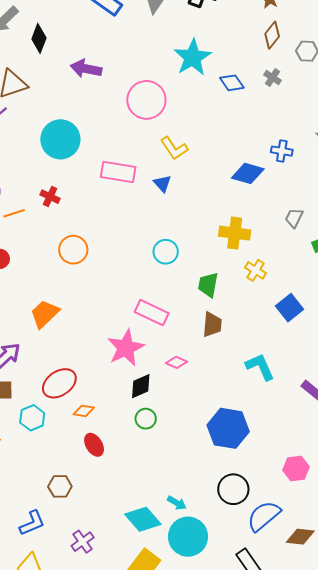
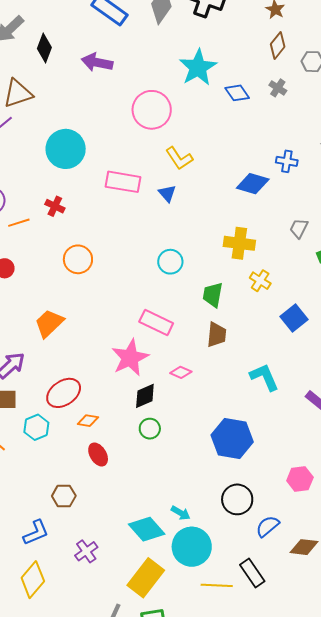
purple arrow: (86, 69) -> (97, 62), moved
blue semicircle: (264, 516) -> (268, 526), size x0.7

